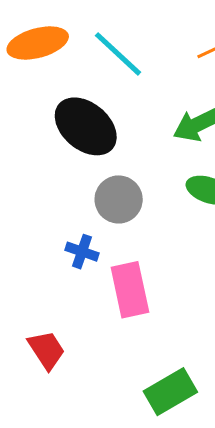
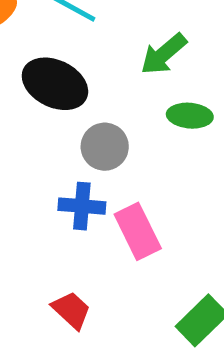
blue cross: (82, 252) -> (82, 206), size x1.4

